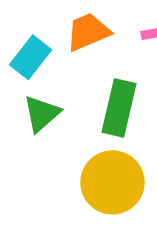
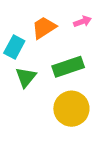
green rectangle: (119, 108) -> (68, 67), turned 68

